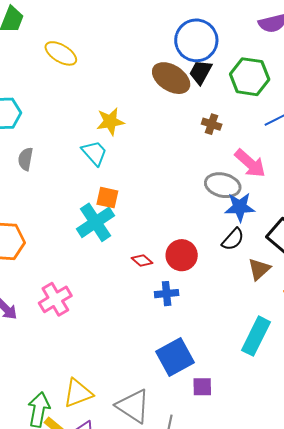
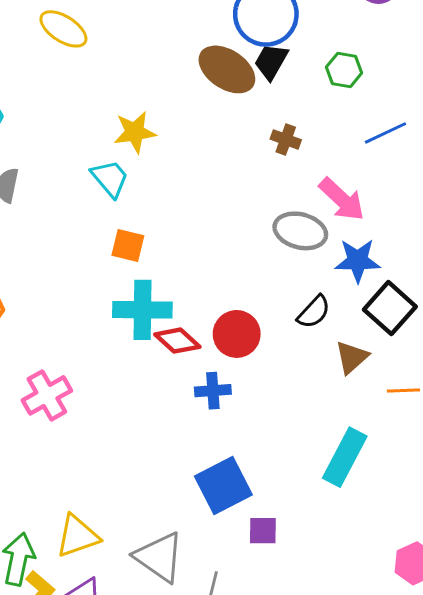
green hexagon: (250, 77) -> (344, 70), size x0.6
blue star: (240, 207) -> (358, 261), moved
cyan cross: (96, 222) -> (142, 310), moved, turned 33
red diamond: (142, 261) -> (177, 341), size x1.4

